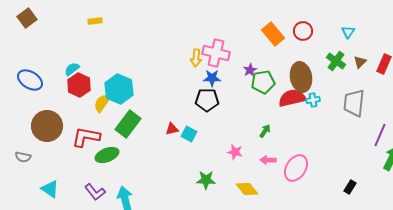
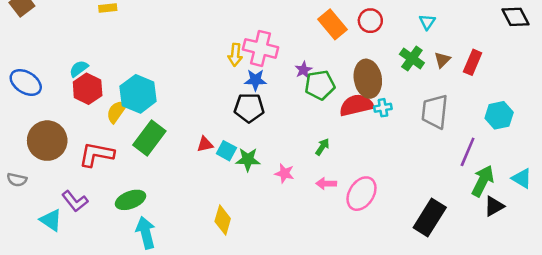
green ellipse: (107, 155) -> (130, 200), moved
green star: (206, 180) -> (248, 159), moved
black rectangle: (350, 187) -> (430, 218), size x2.0
yellow diamond: (247, 189) -> (223, 220), moved, turned 55
purple L-shape: (95, 192) -> (75, 201), moved

